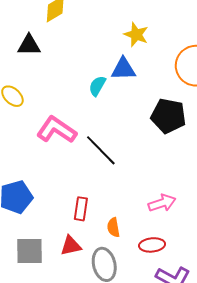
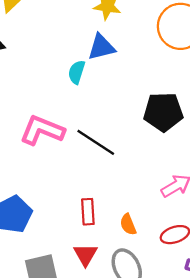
black pentagon: (168, 116) -> (163, 112), moved
red triangle: (71, 246) -> (85, 255), turned -35

